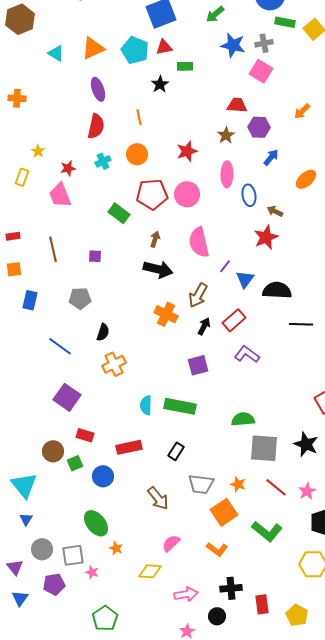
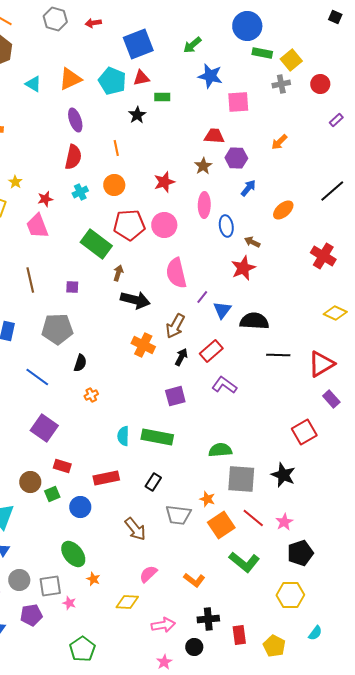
gray cross: (264, 43) -> (281, 84), moved
pink square: (261, 71) -> (238, 102), turned -35
green rectangle: (119, 213) -> (96, 244), size x1.4
brown arrow: (155, 239) -> (118, 273), moved
gray pentagon: (80, 298) -> (57, 329), size x1.4
orange cross: (114, 364) -> (91, 395), size x0.6
orange star: (238, 484) -> (207, 499), moved
orange square: (224, 512) -> (221, 525), moved

